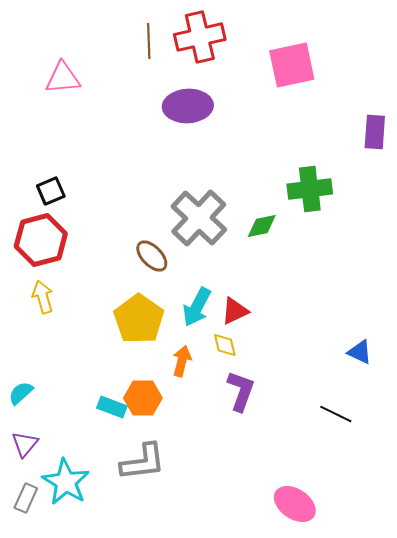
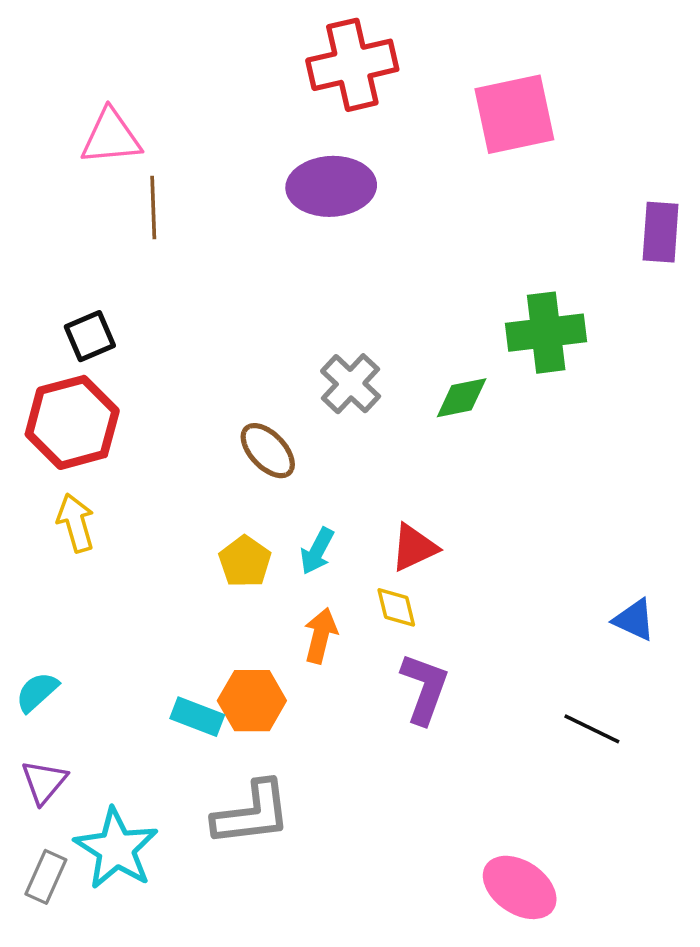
brown line: (149, 41) -> (153, 208), moved
gray cross: (199, 218) -> (351, 384), size x0.6
cyan arrow: (197, 307) -> (317, 551), moved, size x0.7
yellow pentagon: (139, 319) -> (245, 562), size x0.6

